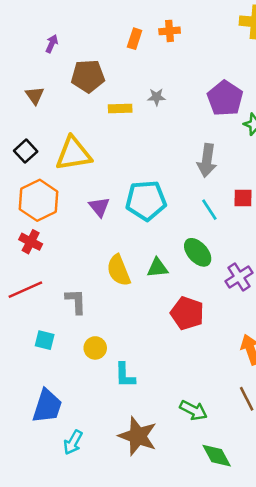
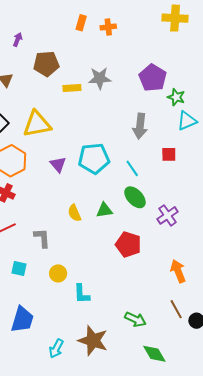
orange rectangle: (135, 39) -> (81, 23), moved
gray star: (156, 97) -> (100, 78), size x1.6
cyan line: (209, 210) -> (132, 168), moved
yellow semicircle: (119, 270) -> (74, 213), size x0.7
cyan arrow: (73, 442) -> (56, 349), moved

